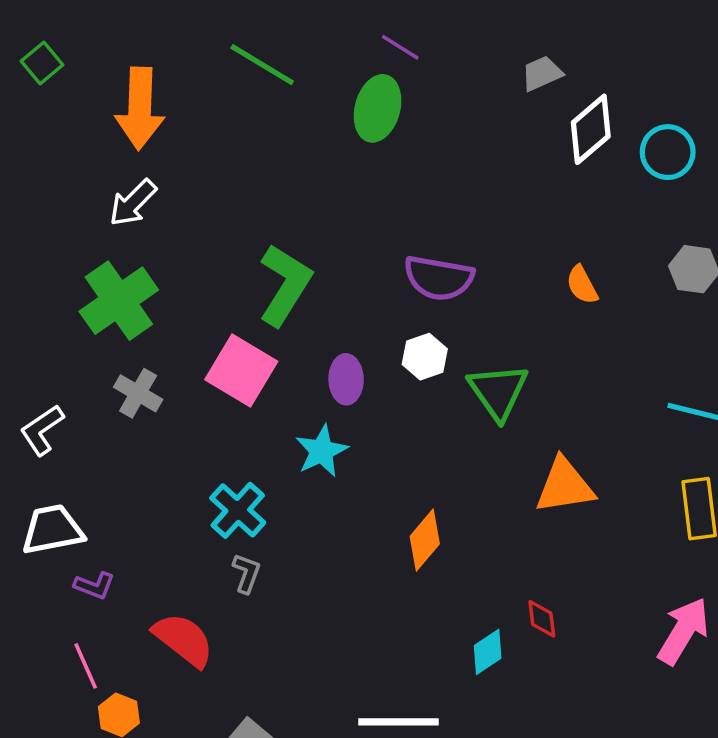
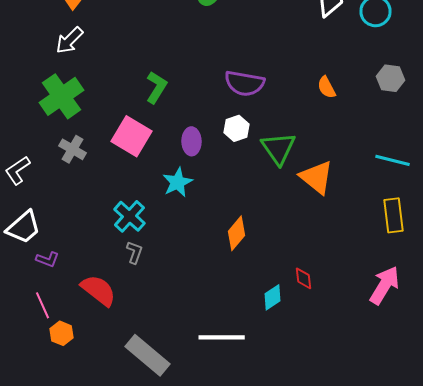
green L-shape: (285, 285) -> (156, 87), size x0.7
orange triangle: (565, 486) -> (316, 177), moved, turned 48
white trapezoid: (52, 530) -> (24, 227), turned 150

